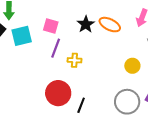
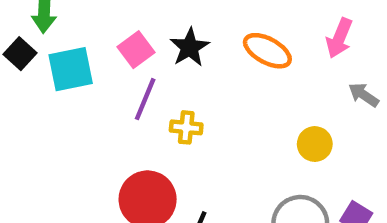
black star: (86, 24) -> (190, 47), moved
pink square: (51, 26) -> (136, 50), turned 35

